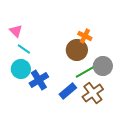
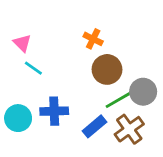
orange cross: (85, 36) -> (93, 39), moved
cyan circle: (21, 69) -> (18, 118), moved
blue cross: (39, 80) -> (54, 111), turned 30

